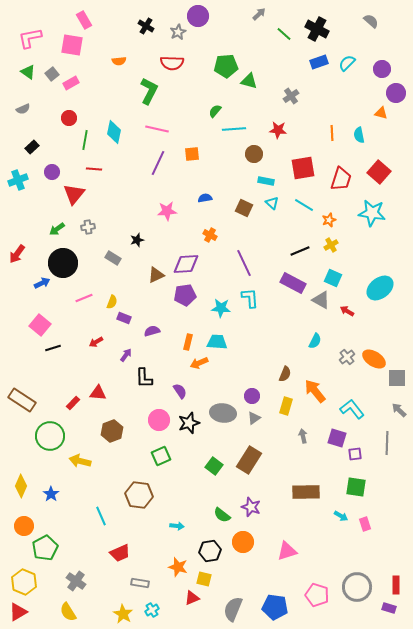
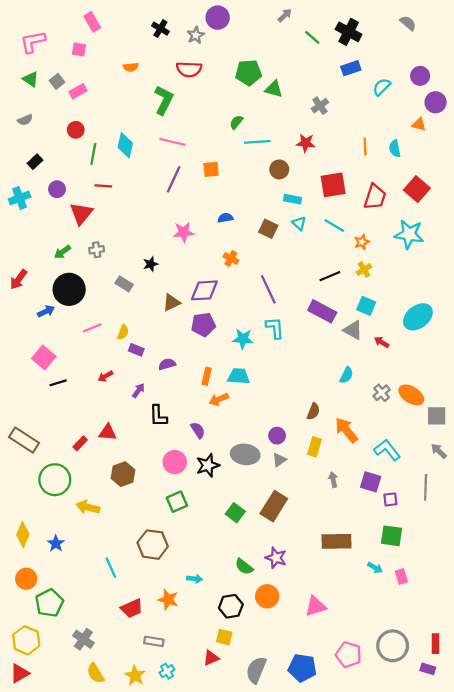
pink square: (72, 45) -> (79, 49), size x0.6
cyan semicircle: (347, 63) -> (382, 87), moved
orange star: (178, 567) -> (168, 600), moved
yellow semicircle: (68, 612) -> (96, 673), moved

